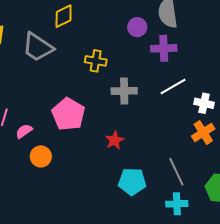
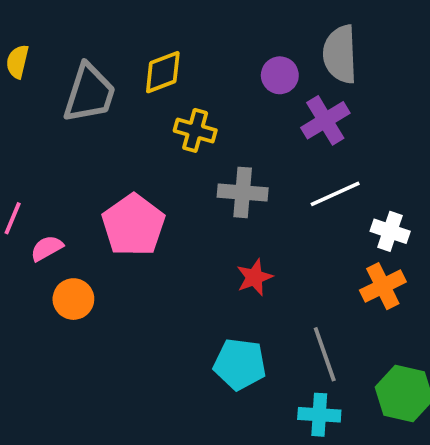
yellow diamond: (64, 16) -> (163, 72), moved
gray trapezoid: (38, 47) -> (89, 93), turned -112
purple cross: (164, 48) -> (325, 120), turned -35
red star: (115, 140) -> (254, 277), moved

